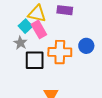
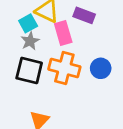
pink rectangle: (39, 29) -> (63, 33), moved
gray star: (20, 43) -> (30, 41), moved

